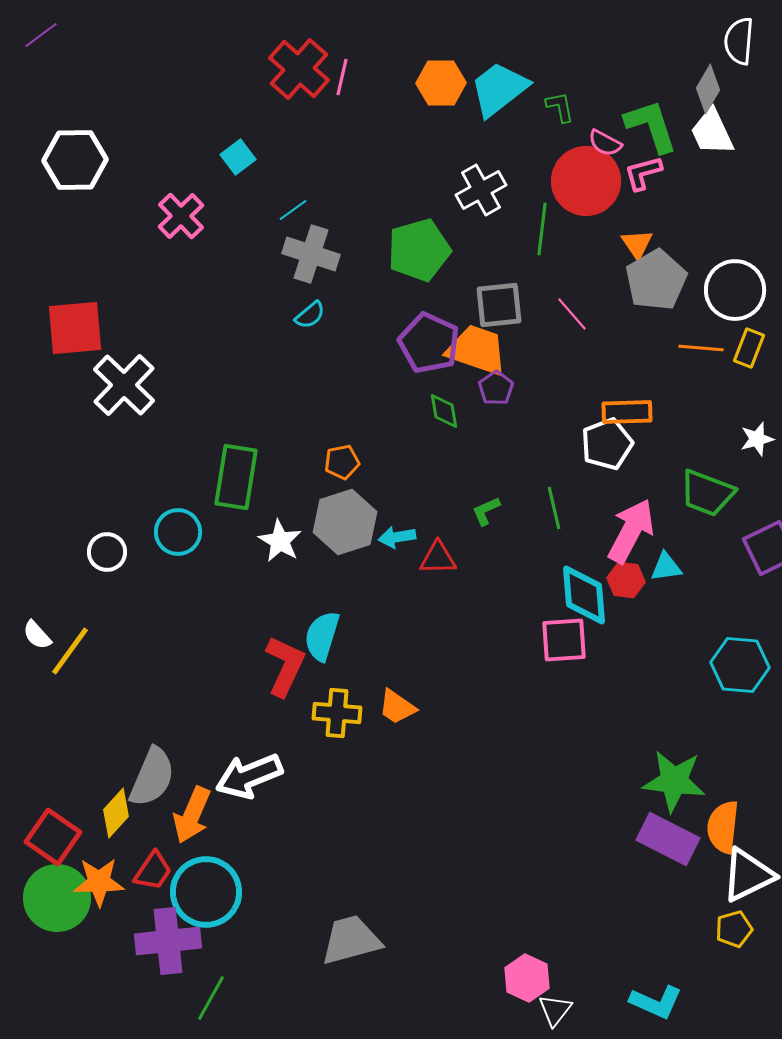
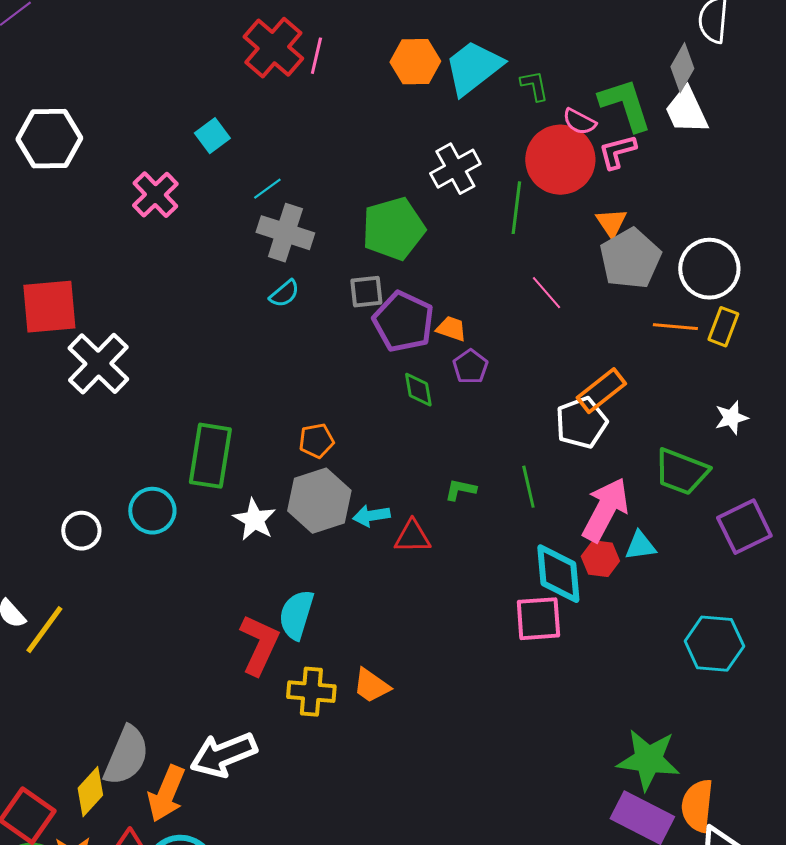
gray square: (499, 305) -> (366, 292), moved, size x0.7
orange trapezoid: (477, 350) -> (451, 329), size x0.5
orange rectangle: (627, 412) -> (601, 391), turned -36
green L-shape: (486, 511) -> (460, 490), turned 36

